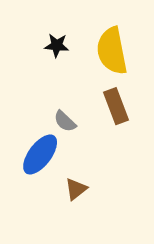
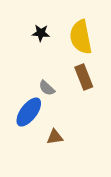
brown triangle: (76, 189) -> (55, 137), turned 30

